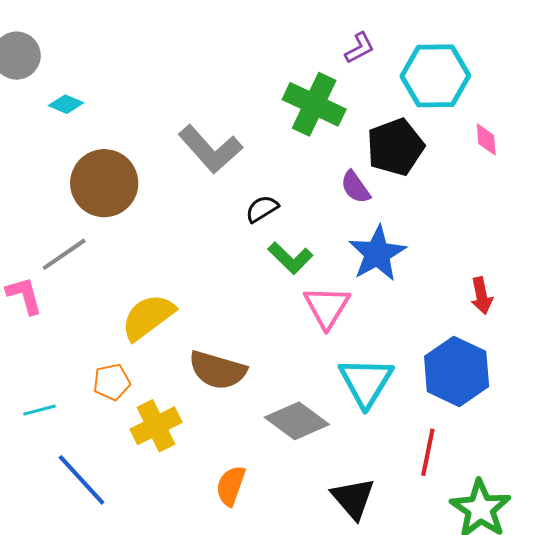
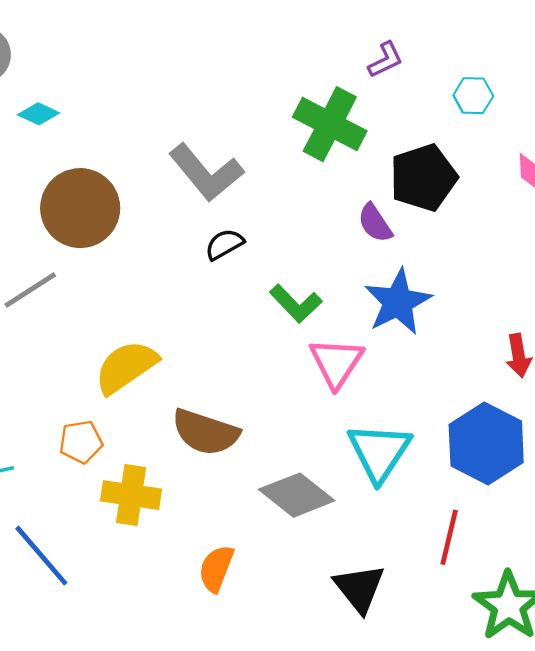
cyan hexagon: (435, 76) -> (473, 96), size x0.5
black semicircle: (262, 209) -> (224, 244), moved
yellow cross: (156, 426) -> (131, 495), turned 33

